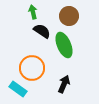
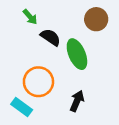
green arrow: (33, 12) -> (30, 17), moved, turned 152
brown circle: (69, 16) -> (96, 19), moved

